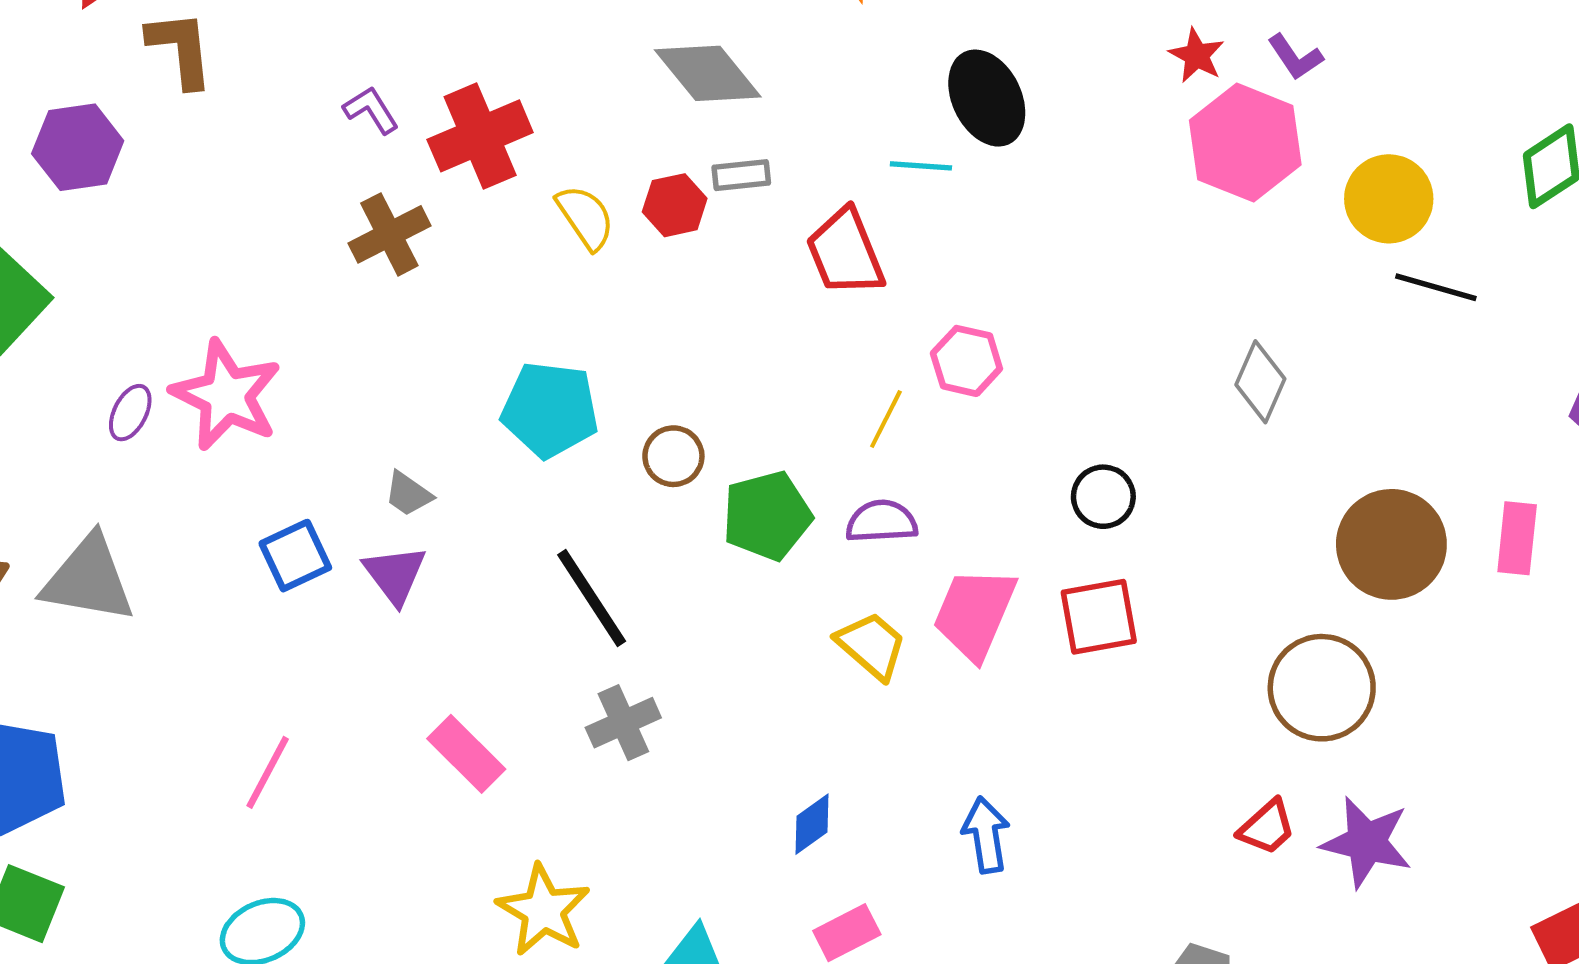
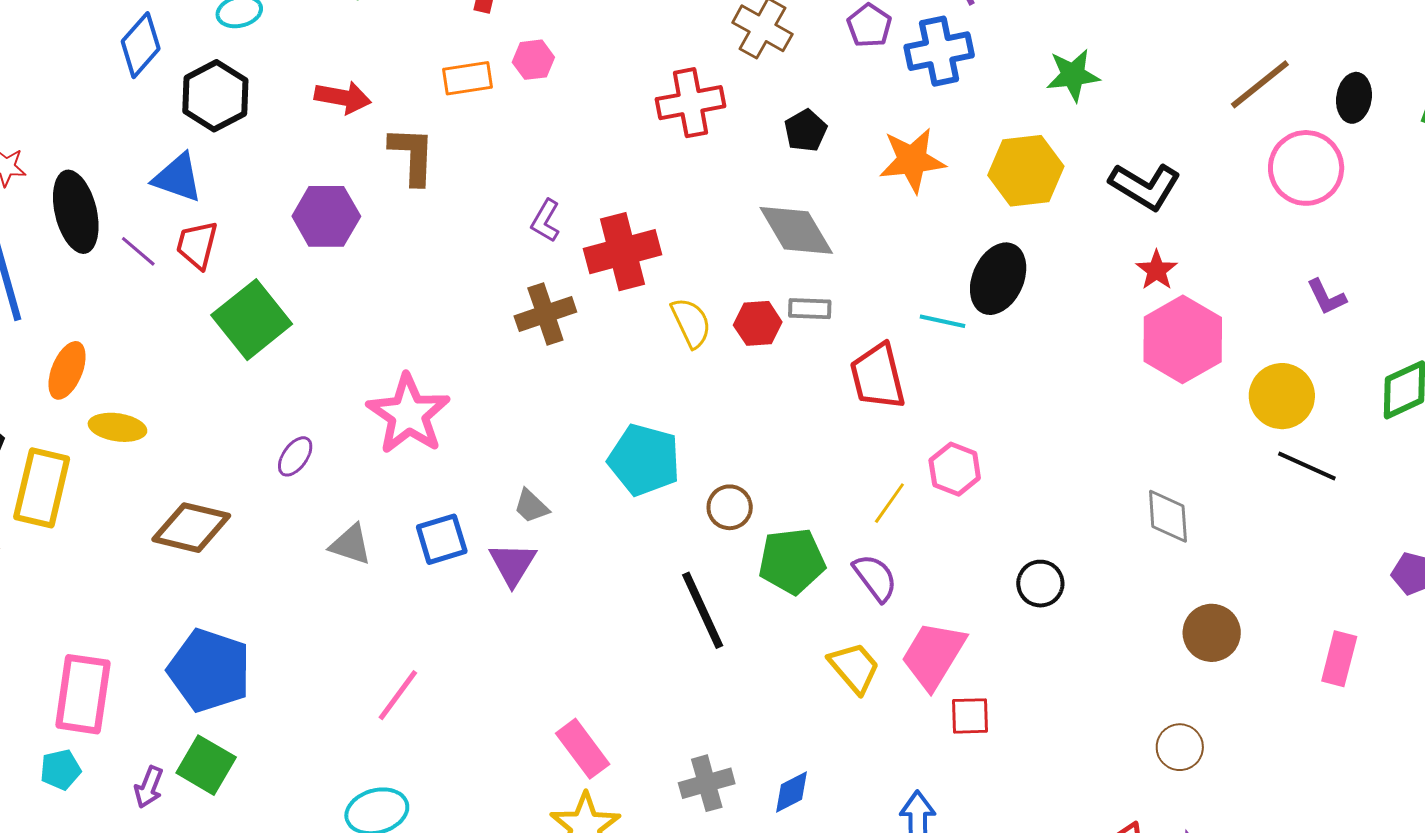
purple L-shape: (1295, 57) -> (1326, 297), moved
black ellipse: (987, 98) -> (998, 279), turned 42
purple L-shape: (371, 110) -> (545, 221), turned -126
gray diamond: (1260, 382) -> (1168, 516), turned -36
purple ellipse: (130, 413) -> (295, 456), moved
purple semicircle: (882, 522) -> (875, 578), turned 48
brown circle: (1391, 544) -> (1212, 633), moved, size x0.7
gray triangle: (88, 579) -> (351, 545), moved, size x0.6
black line: (592, 598) -> (703, 610), moved
red square: (1099, 617) -> (970, 716), moved, size x0.7
brown circle: (1322, 688) -> (1180, 747), size x0.6
gray cross: (623, 723) -> (707, 783), moved
pink rectangle: (466, 754) -> (583, 749), moved

